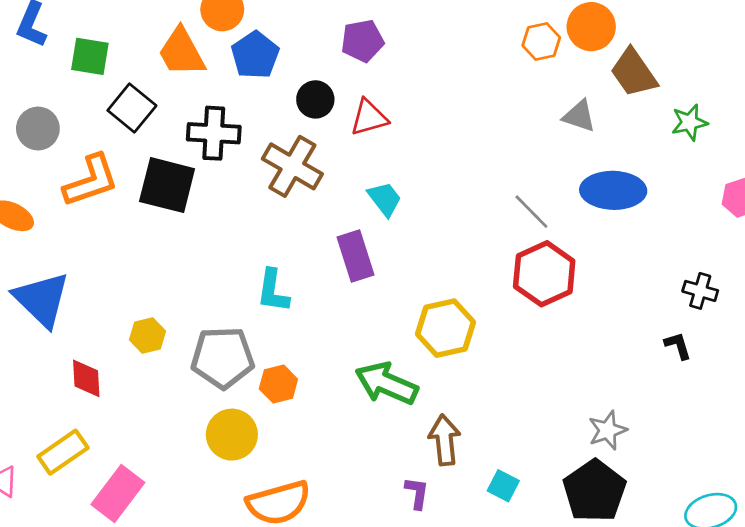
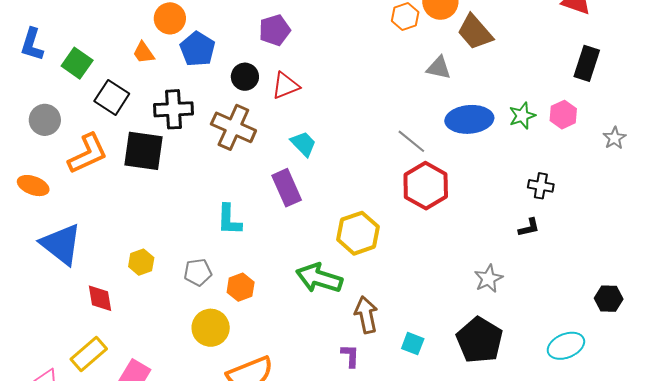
orange trapezoid: (182, 52) -> (144, 53), size x0.6
green square: (90, 56) -> (77, 63), turned 32
green star: (689, 122) -> (522, 116), moved
black L-shape: (678, 346) -> (529, 228), turned 100
gray pentagon: (223, 358) -> (198, 272), size x0.6
gray star: (608, 430) -> (488, 279), moved

